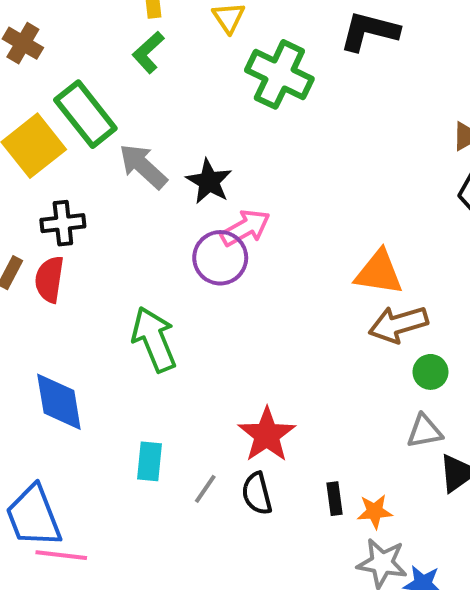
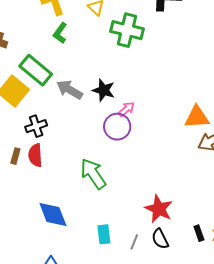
pink arrow: (245, 228) -> (126, 109), size x0.7

